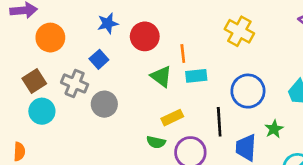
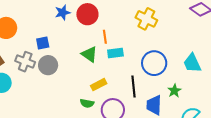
blue star: (108, 23) -> (63, 13), moved
red circle: (145, 36) -> (87, 14), moved
blue square: (99, 59) -> (43, 43), turned 32
gray circle: (104, 104) -> (48, 65), moved

